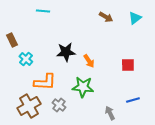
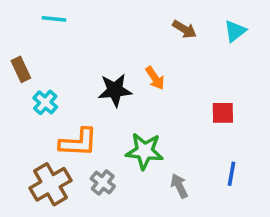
cyan line: (43, 11) -> (54, 19), moved
orange arrow: (89, 61) -> (155, 78), moved
blue line: (133, 100) -> (232, 174), turned -64
gray arrow: (110, 113) -> (179, 186), moved

